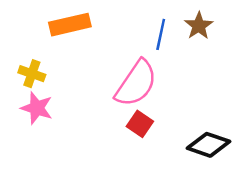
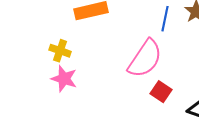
red square: (140, 124) -> (161, 92), moved

